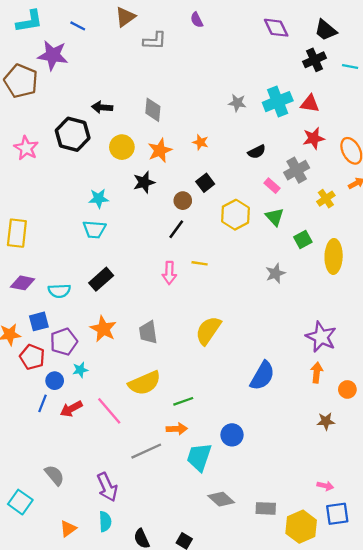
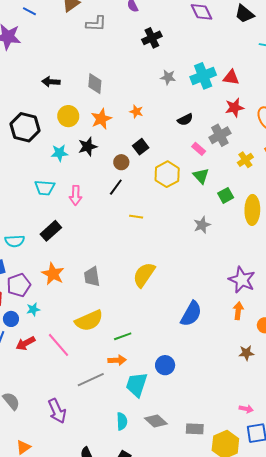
black cross: (314, 60) -> (152, 38), moved
black hexagon: (73, 134) -> (25, 127), moved
cyan star: (99, 198) -> (59, 153), moved
pink arrow: (169, 273) -> (76, 195), moved
cyan semicircle: (105, 522) -> (122, 421), moved

